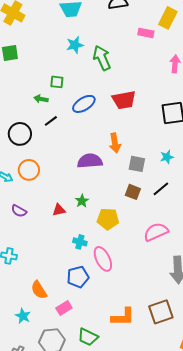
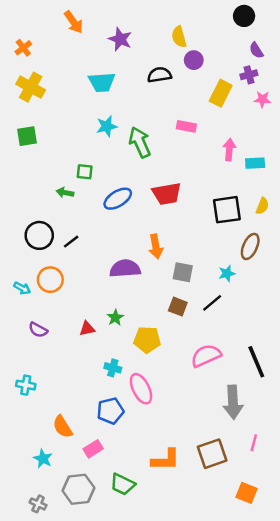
pink rectangle: (146, 33) -> (186, 126), moved
black line: (51, 121) -> (71, 242), moved
cyan star: (167, 157) -> (227, 273), moved

